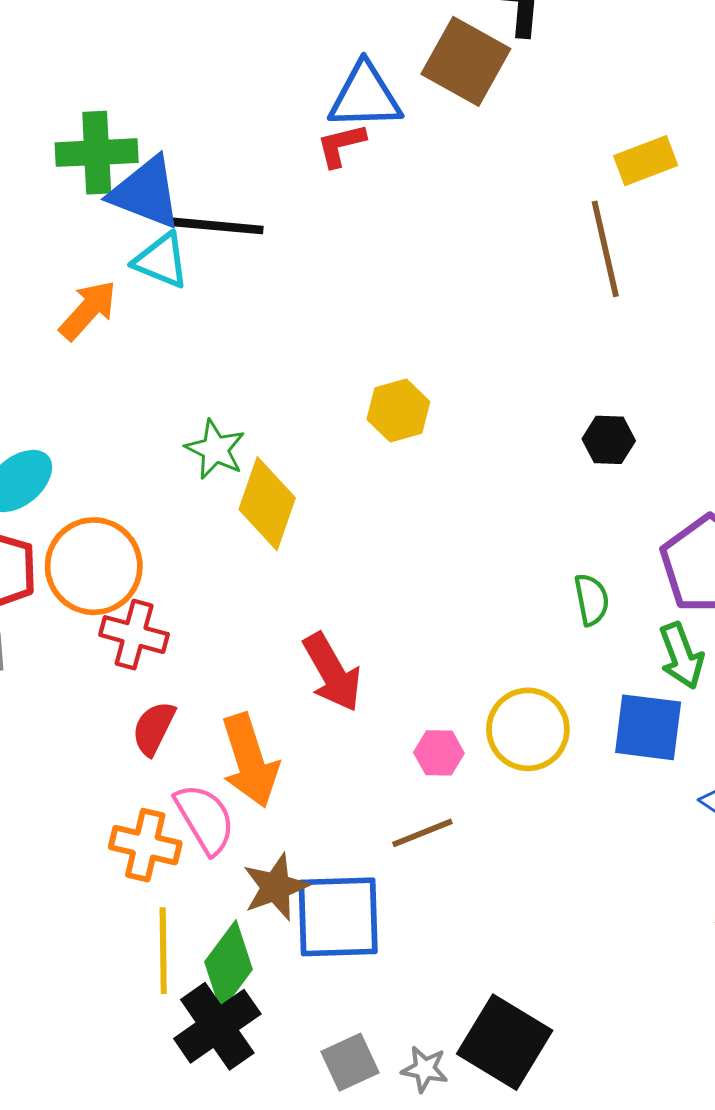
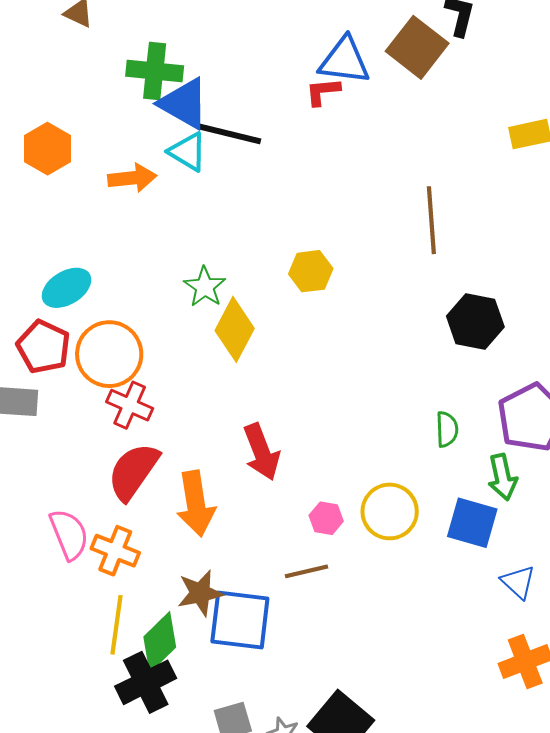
brown line: (605, 249) -> (431, 220), moved
orange arrow: (88, 310) -> (132, 178), turned 33
yellow hexagon: (398, 410) -> (311, 271), moved
black hexagon: (609, 440) -> (475, 322), size x1.6
red semicircle: (154, 728) -> (133, 471), size x1.6
pink semicircle: (205, 819) -> (69, 534), moved

